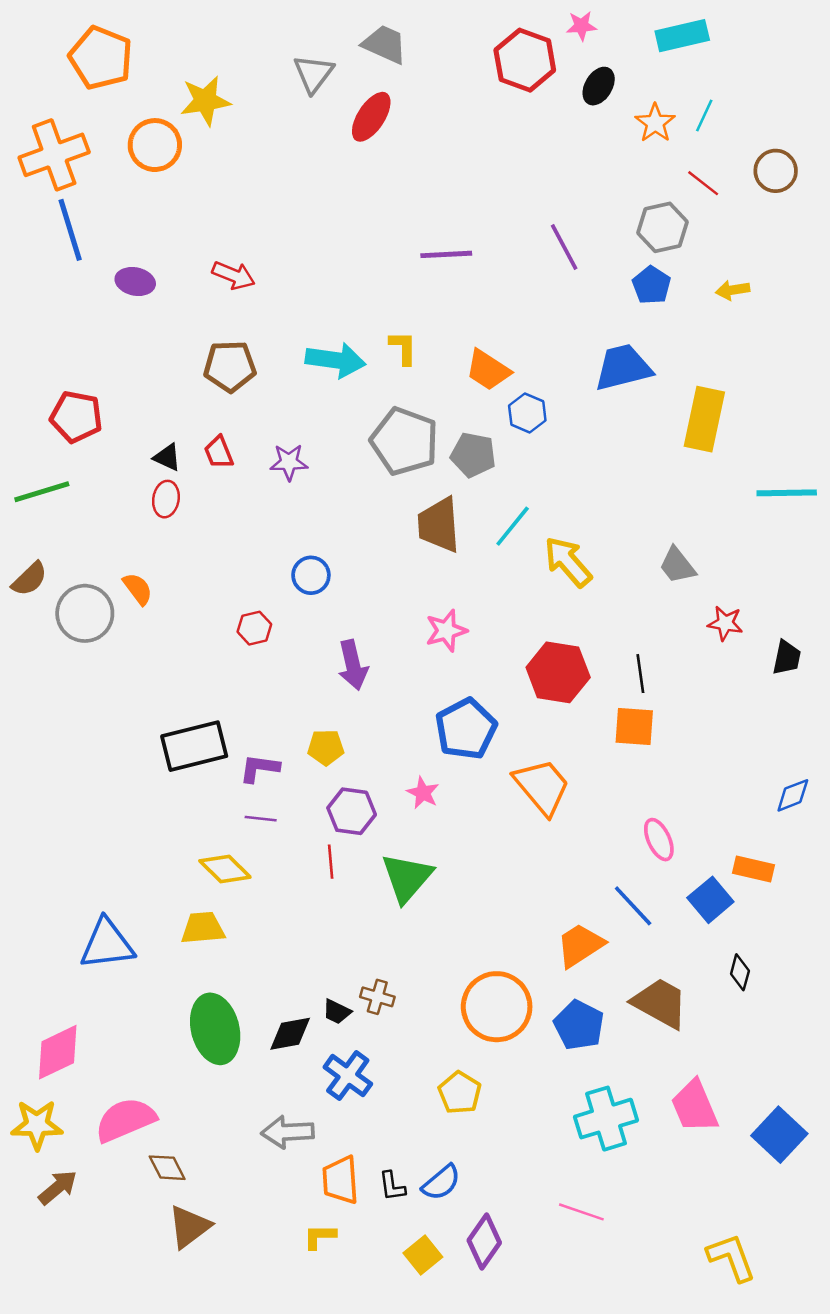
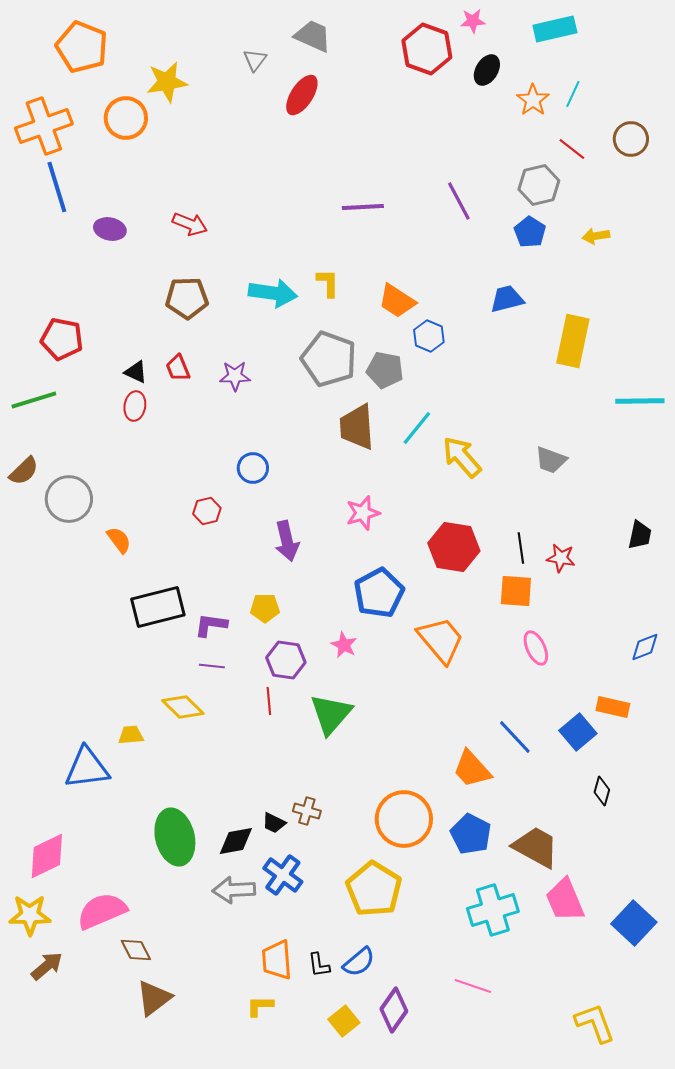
gray triangle: (313, 74) -> (255, 60), size x0.7
blue trapezoid: (623, 368) -> (507, 299), size x0.7
gray trapezoid: (677, 565) -> (551, 460), turned -32
orange semicircle: (138, 589) -> (119, 540), moved
red star: (725, 623) -> (561, 558), moved
pink ellipse: (659, 840) -> (536, 648), moved
yellow trapezoid: (203, 928) -> (131, 735), moved, size x0.7
orange trapezoid: (580, 945) -> (472, 769), turned -99
brown trapezoid: (660, 1003) -> (536, 847), moved
yellow pentagon: (460, 1093) -> (374, 889), size x1.6
gray arrow: (288, 1132) -> (234, 890), moved

